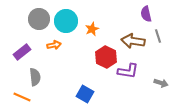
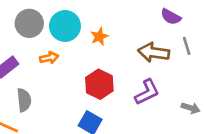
purple semicircle: (146, 14) -> (171, 17), turned -49
red hexagon: (106, 57) -> (99, 84), moved
purple L-shape: (128, 71) -> (147, 92), turned -35

